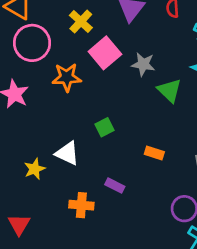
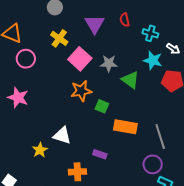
pink circle: (32, 43) -> (26, 59), size x0.7
orange star: (67, 77) -> (81, 91), moved
green square: (104, 127) -> (102, 106), moved, turned -32
orange rectangle: (154, 153) -> (125, 127), size x1.6

